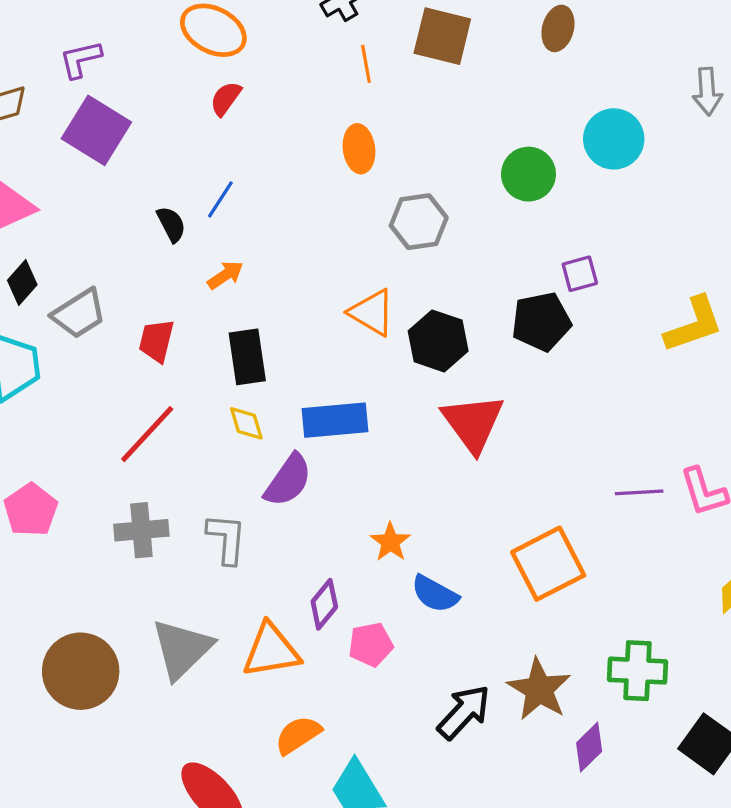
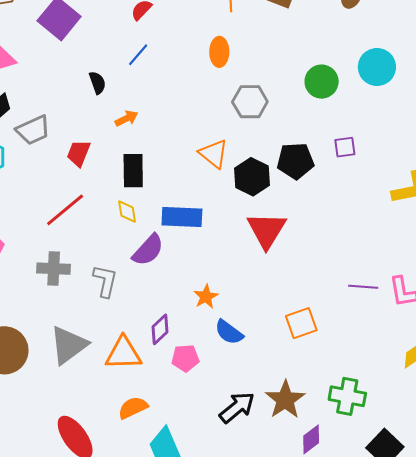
blue line: (220, 199) -> (138, 55), moved
black pentagon: (541, 322) -> (295, 161), moved
orange square: (548, 564) -> (301, 323), size x0.7

